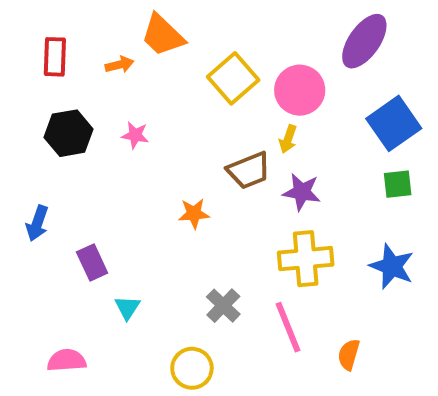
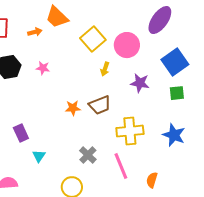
yellow arrow: (288, 139) -> (105, 69), moved
brown trapezoid: (249, 170) -> (100, 105), moved
purple star: (302, 192) -> (140, 83), moved

